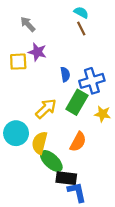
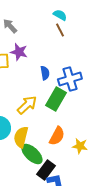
yellow star: (103, 114) -> (80, 146), moved
black rectangle: (66, 178) -> (46, 170), turned -60

